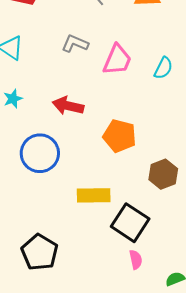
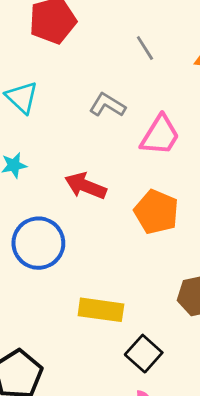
orange pentagon: (120, 136) -> (156, 212), moved
black square: (130, 223) -> (144, 354), size x0.7

